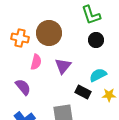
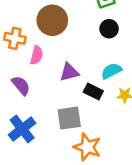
orange cross: (20, 38) -> (15, 38), moved
purple triangle: (63, 66) -> (69, 72), moved, turned 36

